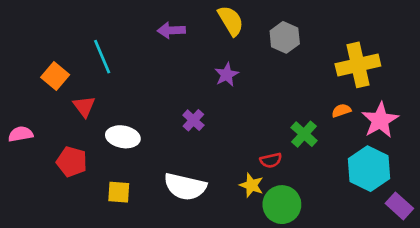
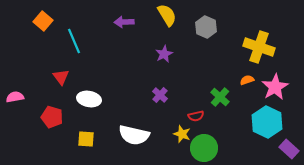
yellow cross: (358, 65) -> (259, 47), turned 32
orange square: (55, 76) -> (43, 21), moved
purple cross: (193, 120) -> (160, 95), moved

